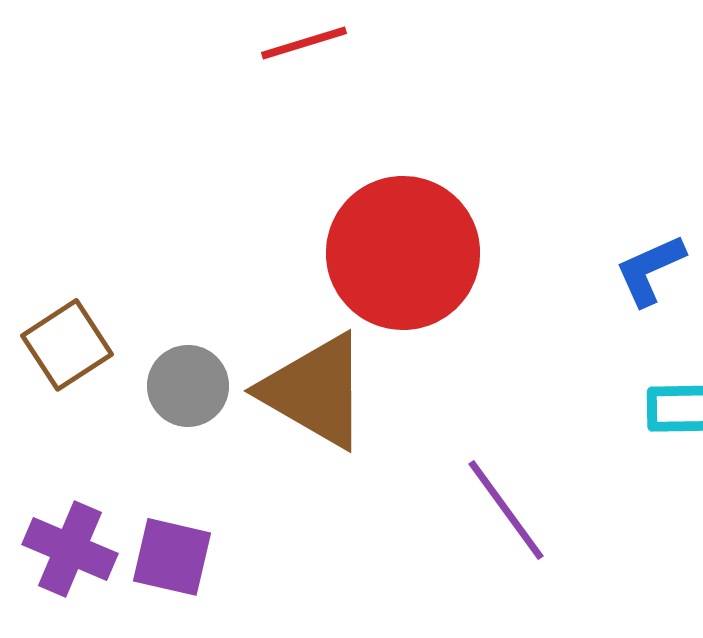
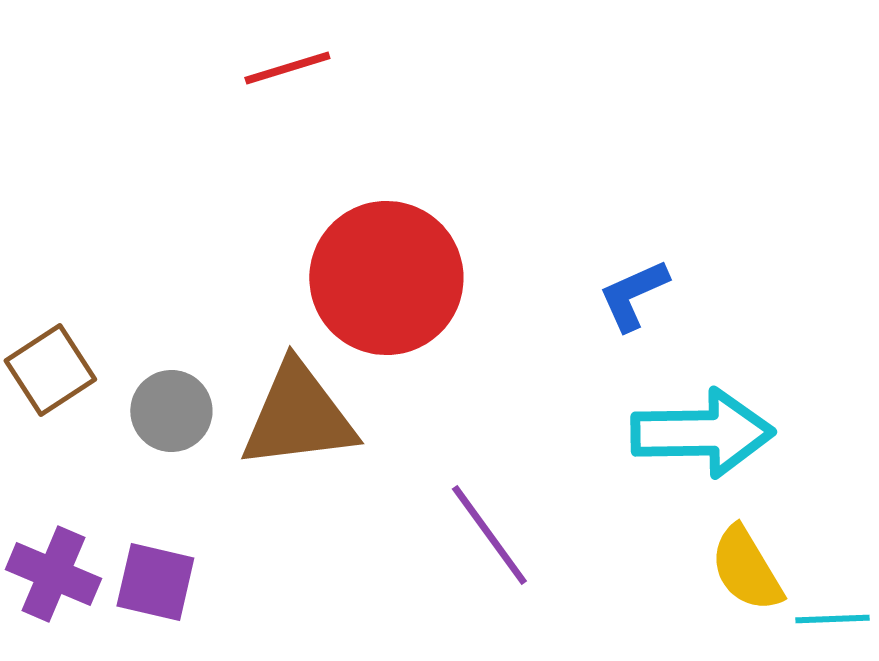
brown triangle: (315, 391) -> (298, 416), turned -37

